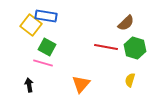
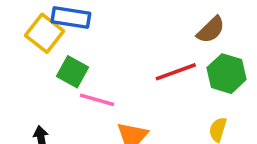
red line: (106, 47) -> (176, 72), turned -30
pink line: (43, 63) -> (97, 100), moved

